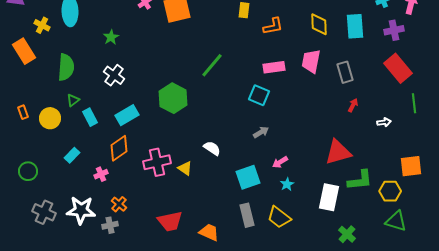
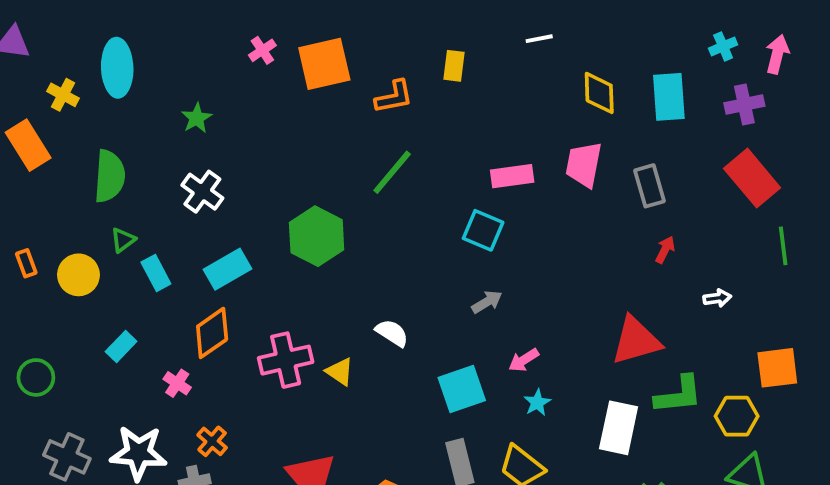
orange L-shape: (273, 26) -> (394, 97), moved
white arrow: (384, 122) -> (717, 298), moved
pink cross: (101, 174) -> (177, 383), turned -32

